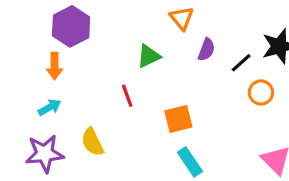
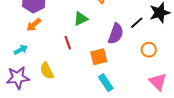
purple semicircle: (206, 50) -> (116, 34), moved, size x1.5
orange arrow: (55, 66) -> (34, 25), moved, turned 49
orange circle: (261, 92) -> (149, 50), moved

